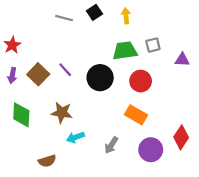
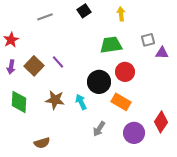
yellow arrow: (126, 16) -> (121, 14), moved
gray line: (64, 18) -> (45, 17), moved, turned -35
gray square: (153, 45) -> (148, 40), moved
black circle: (100, 78) -> (99, 82), moved
cyan arrow: (75, 137) -> (81, 102), moved, turned 84

